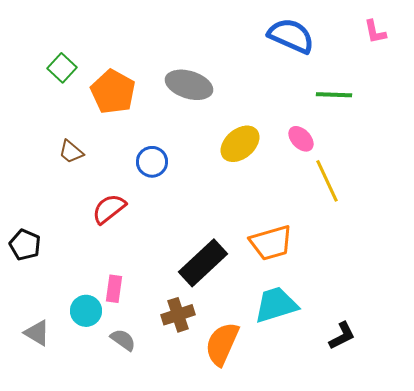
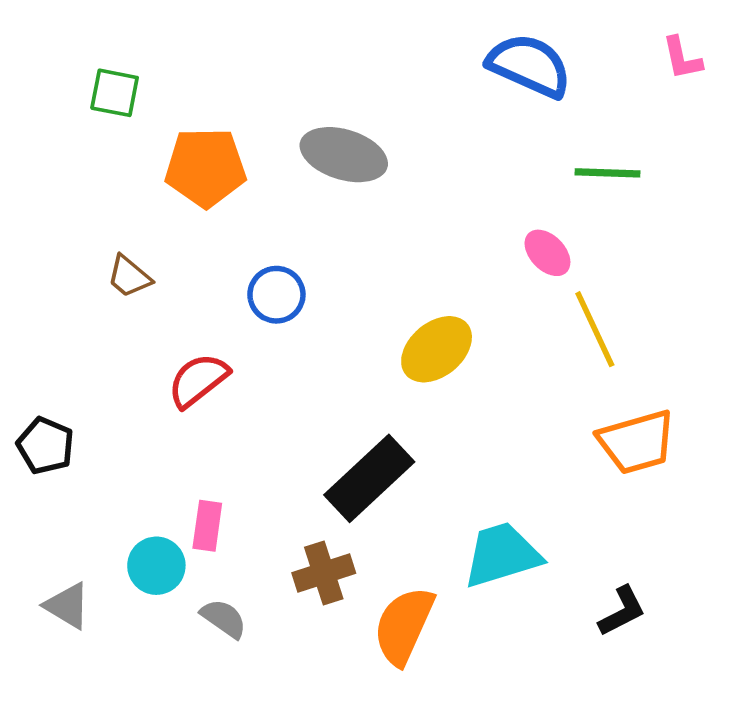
green square: (62, 68) -> (115, 93), moved, turned -32
orange pentagon: (113, 92) -> (206, 167), turned -30
yellow ellipse: (240, 144) -> (437, 349), moved
orange trapezoid: (271, 243) -> (637, 442), moved

